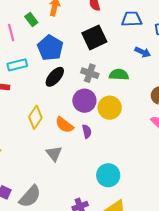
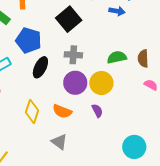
blue arrow: (143, 52) -> (117, 11), moved
green semicircle: (119, 75) -> (117, 57), moved
purple semicircle: (87, 131) -> (97, 111), moved
cyan circle: (108, 175) -> (134, 147), moved

